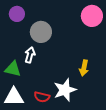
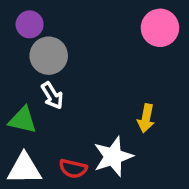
gray circle: (41, 32) -> (49, 56), moved
white arrow: (30, 55) -> (52, 96), turned 133

